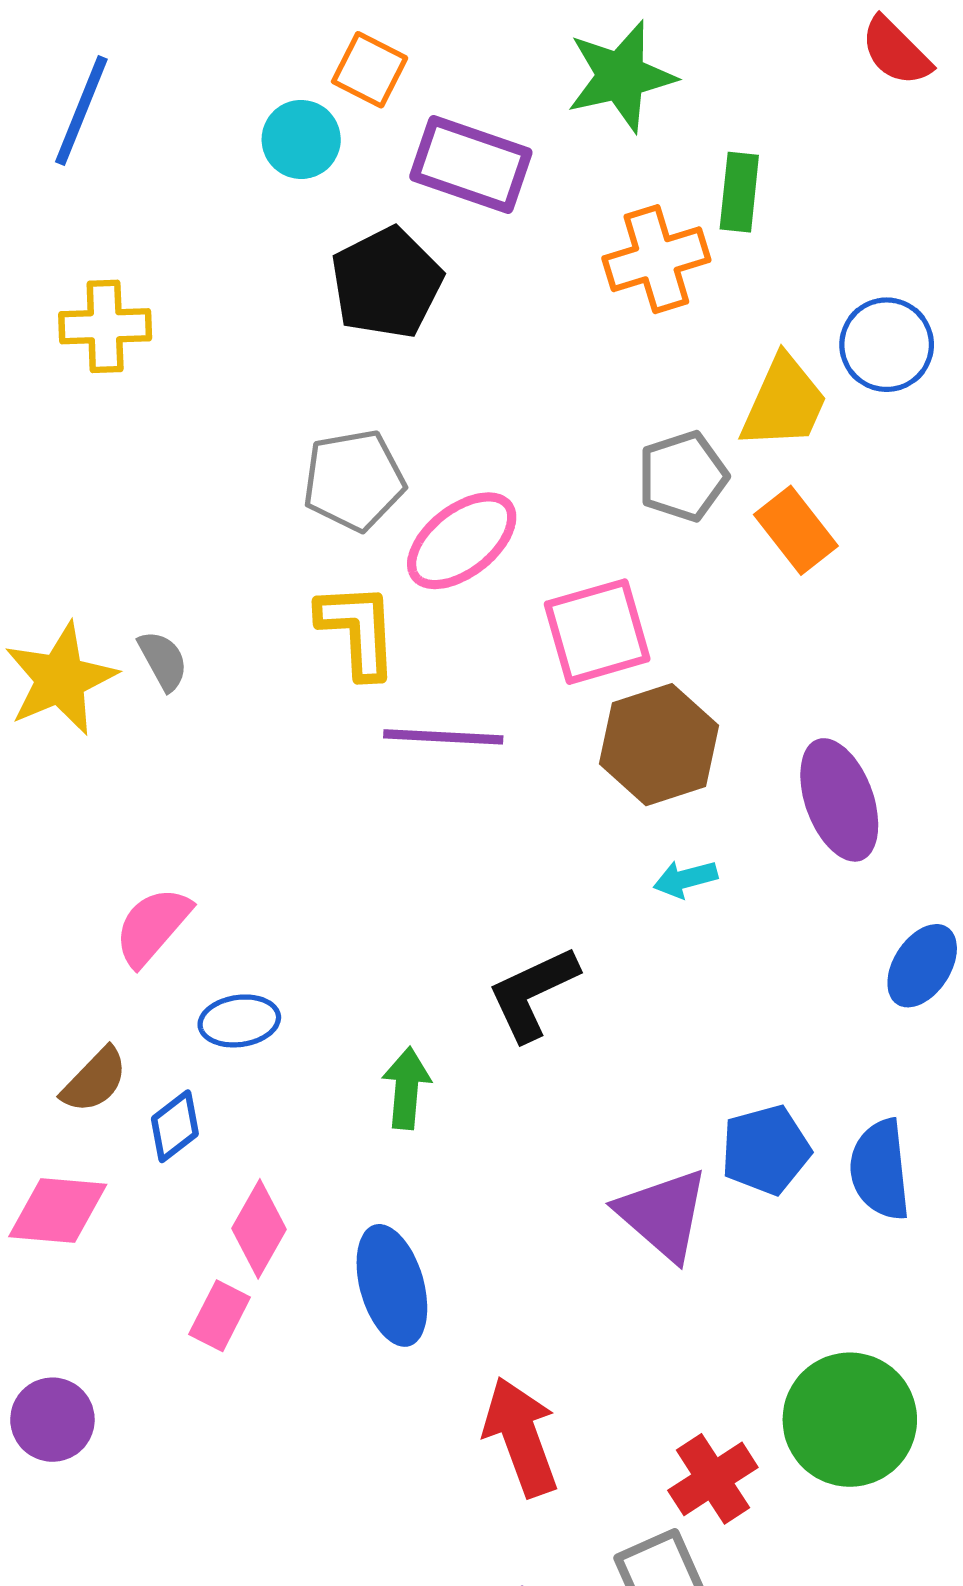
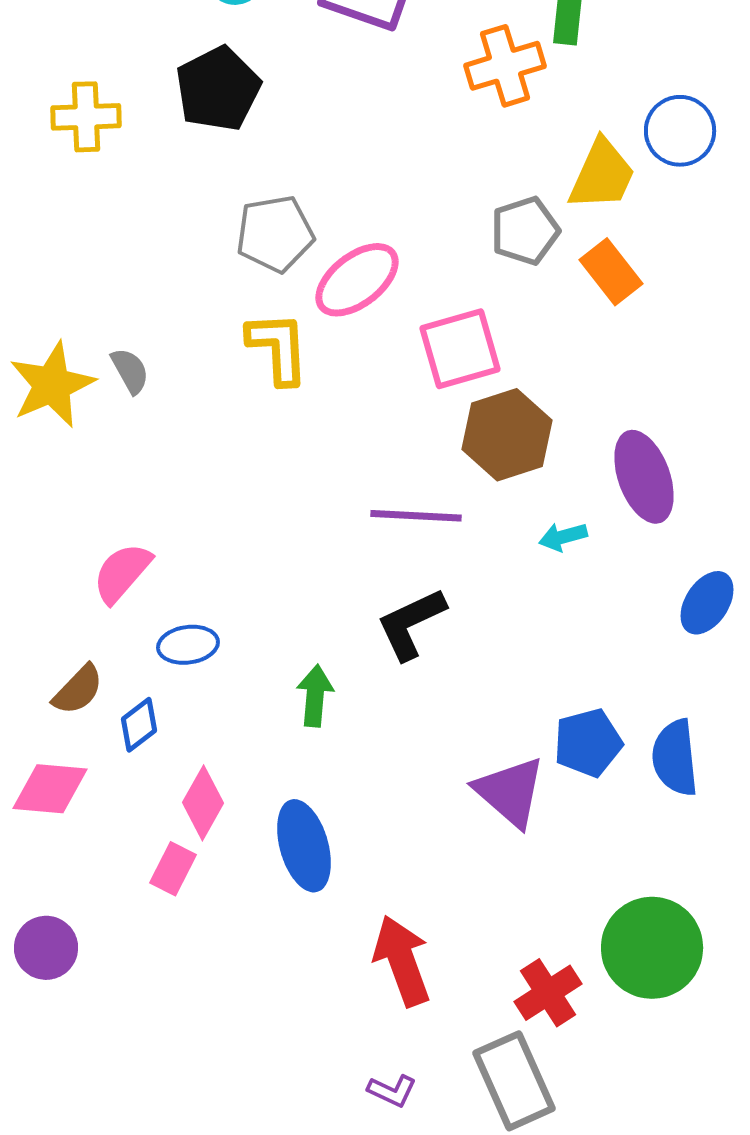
black pentagon: (387, 283) -> (218, 89), moved
purple line: (443, 737) -> (416, 516), moved
cyan arrow: (685, 879) -> (563, 537), moved

